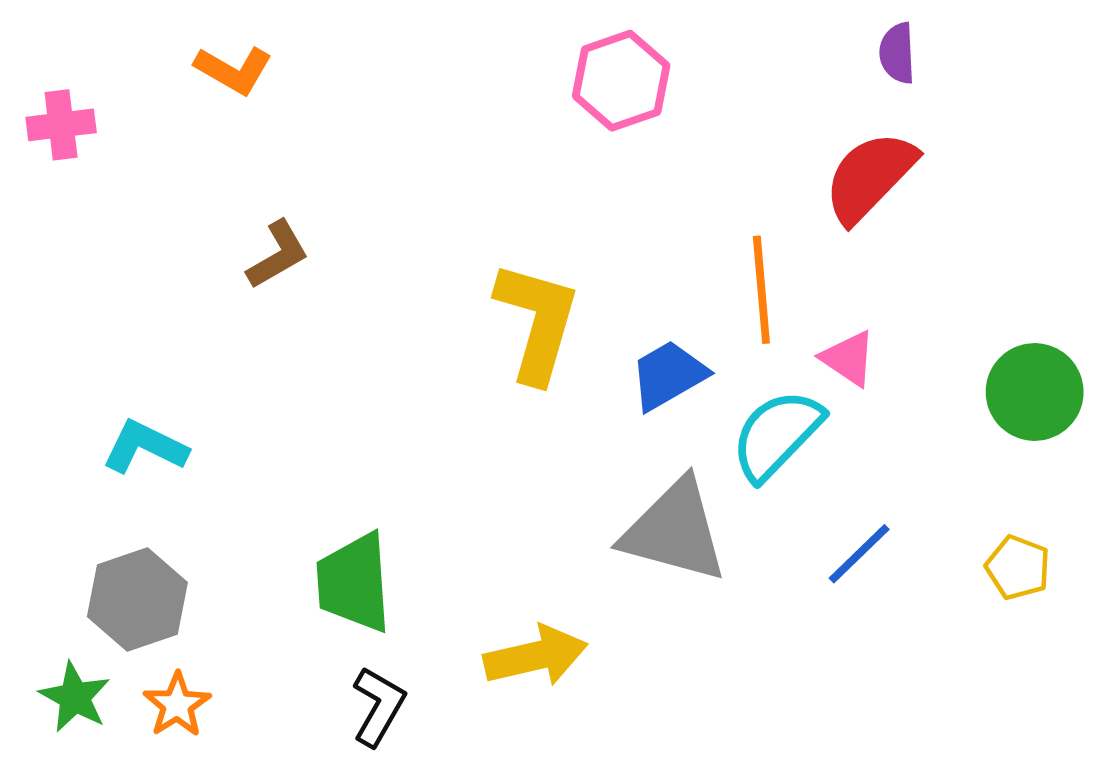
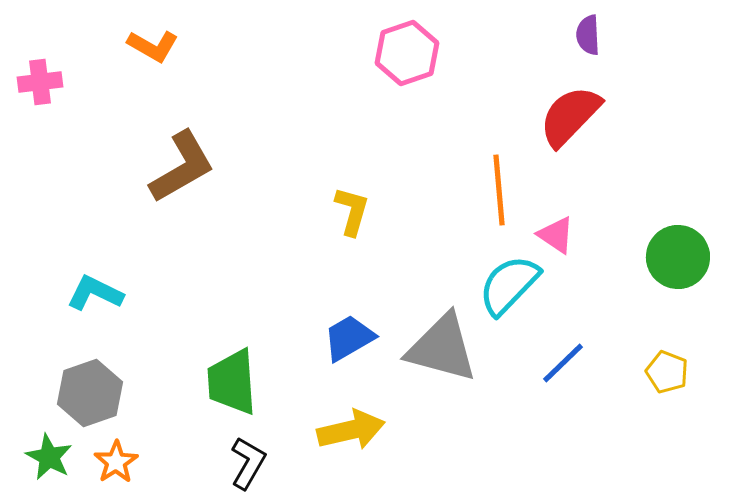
brown L-shape: (278, 255) -> (182, 167), size x1.6
yellow L-shape: (537, 322) -> (352, 211), size x0.6
blue trapezoid: (668, 375) -> (349, 338), moved

